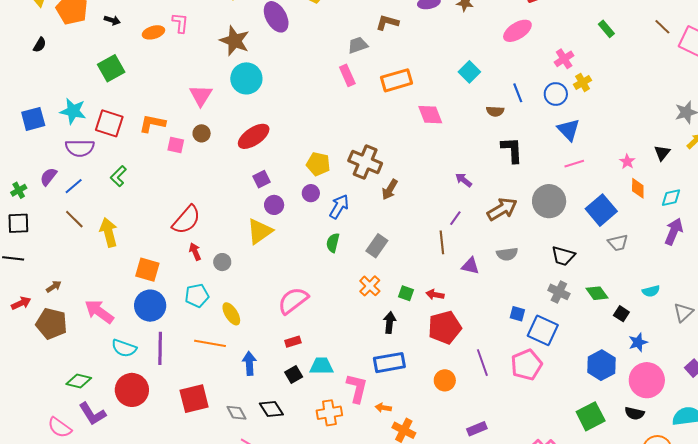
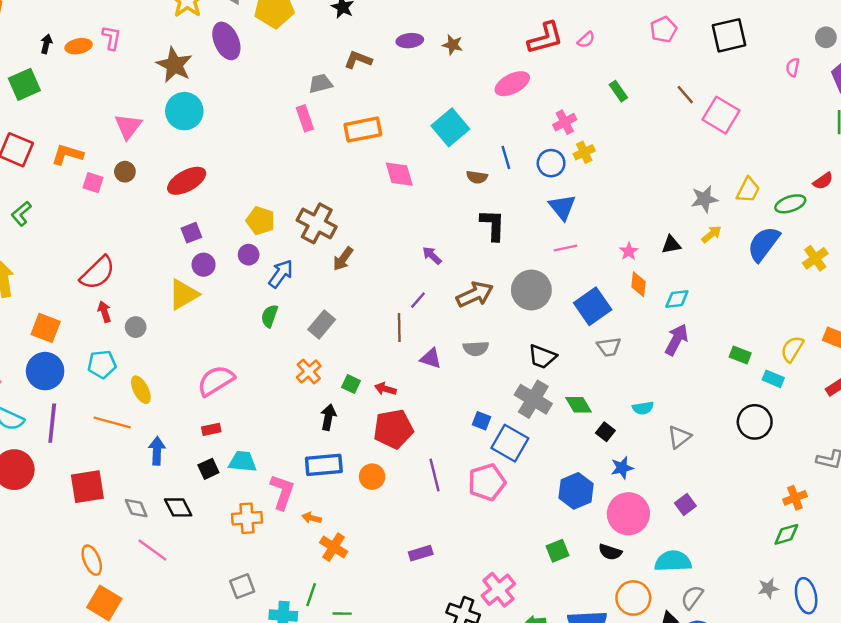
black arrow: (112, 20) -> (46, 44), moved, turned -98
cyan square: (469, 72) -> (450, 127), size x1.4
black triangle: (662, 153) -> (671, 245), turned 36
gray cross: (559, 292) -> (533, 399), size x1.4
orange circle: (445, 380) -> (372, 477), moved
green square: (591, 416) -> (557, 551), size x0.7

